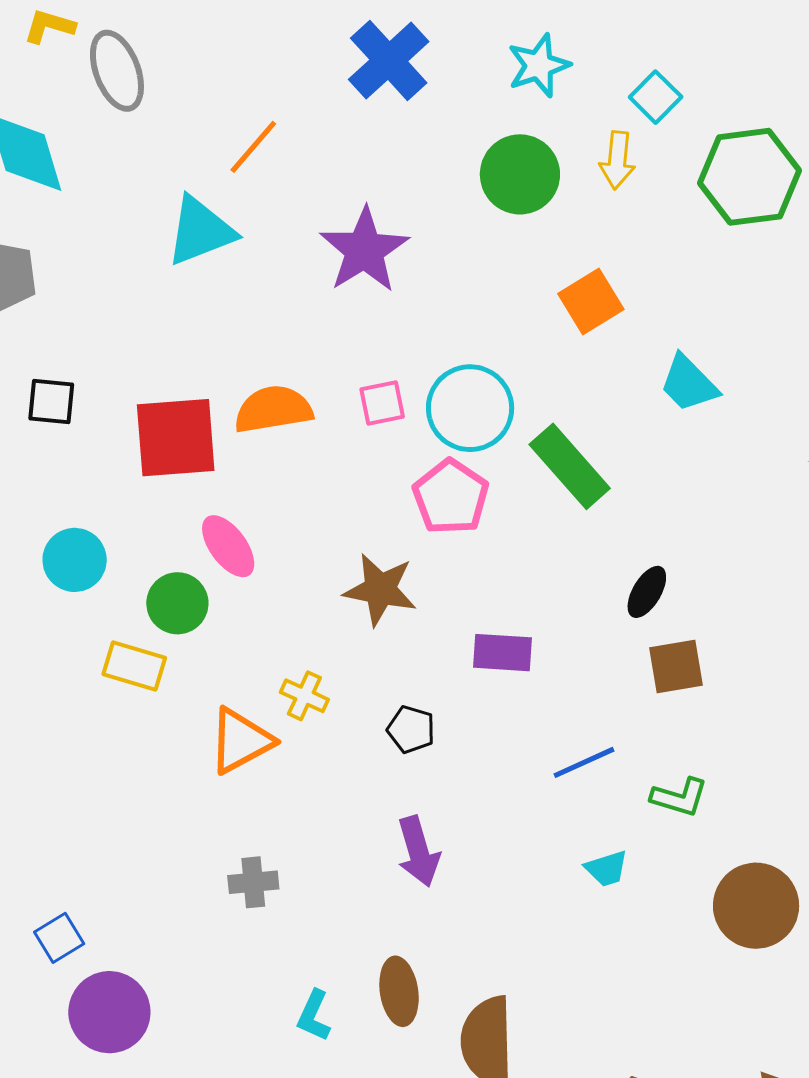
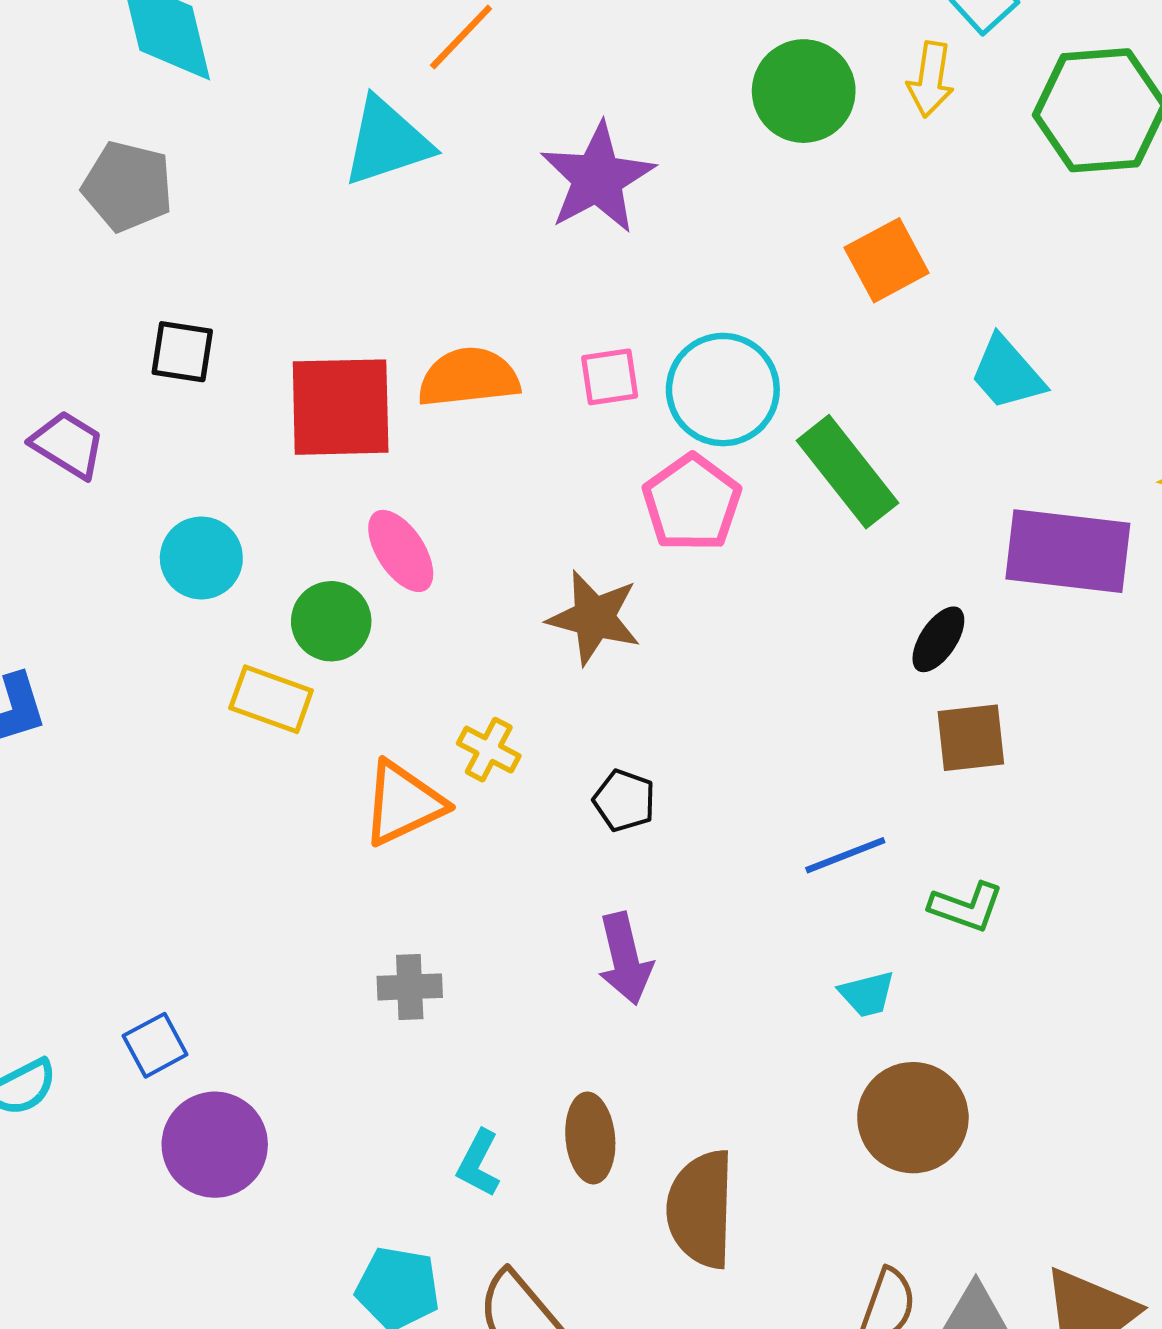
purple rectangle: (503, 653) -> (1068, 551), moved, size x1.6
brown circle: (756, 906) -> (913, 1118), moved

